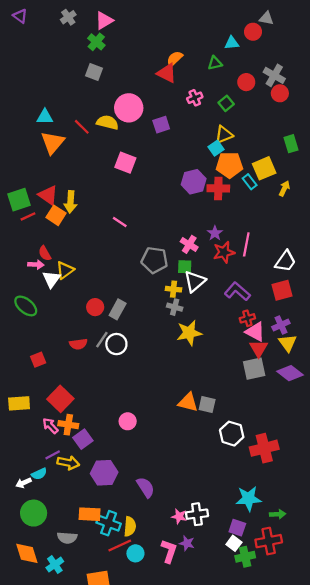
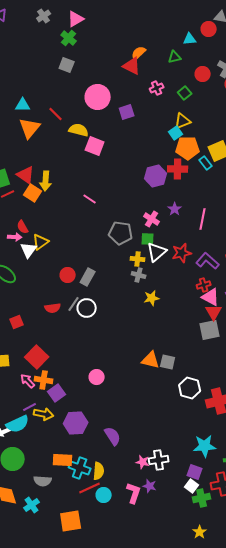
yellow semicircle: (107, 122) -> (79, 130), moved
purple hexagon: (194, 182) -> (156, 176), moved
red star: (224, 252) -> (182, 253), moved
purple L-shape: (237, 291) -> (208, 261), moved
yellow star: (189, 333) -> (152, 298), size x0.7
cyan semicircle: (39, 474) -> (18, 424), size x1.6

